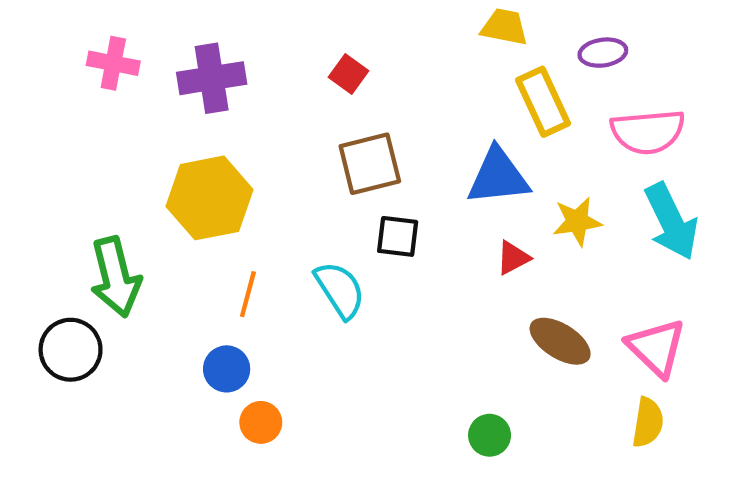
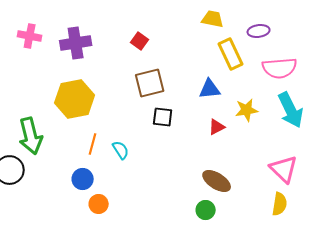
blue triangle: (498, 177) -> (210, 89), size x0.7
cyan semicircle: (340, 290) -> (121, 150), moved, size x0.7
brown ellipse: (560, 341) -> (217, 181), moved

